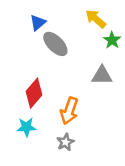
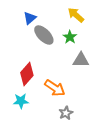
green star: (112, 40) -> (70, 37), moved
orange arrow: (69, 111) -> (55, 88), turned -75
gray star: (65, 142) -> (66, 113), moved

